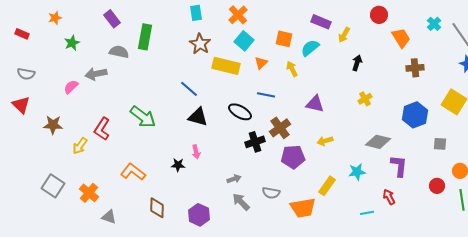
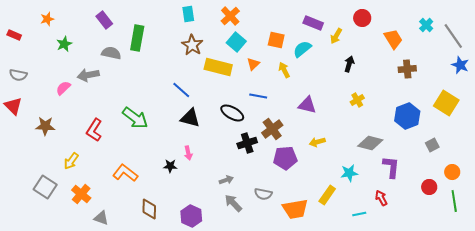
red circle: (379, 15) -> (362, 18), moved
gray square: (440, 144) -> (432, 145), turned -32
yellow arrow: (80, 146) -> (71, 161), moved
yellow rectangle: (327, 186) -> (327, 195), moved

